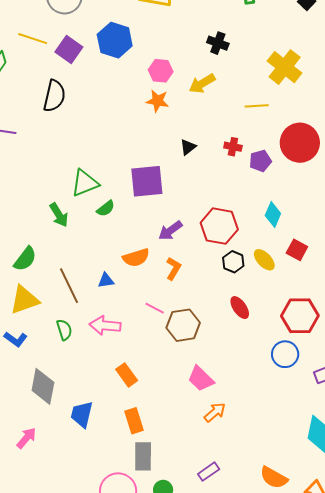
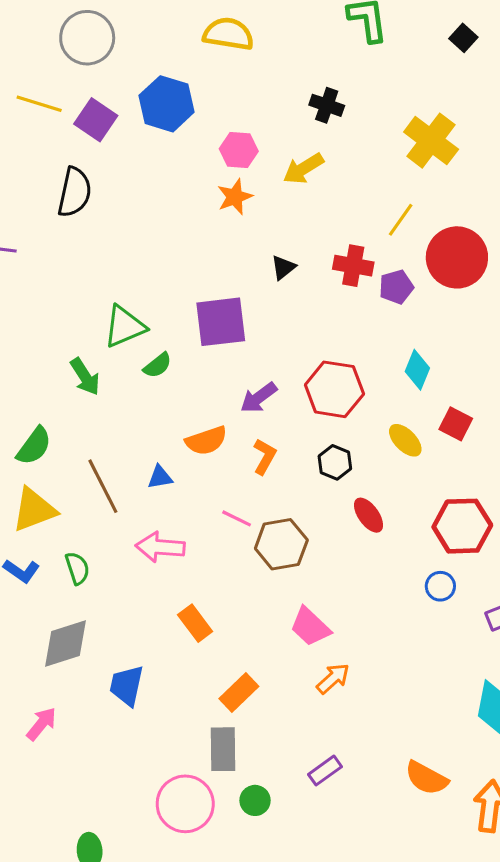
orange star: (158, 101) -> (235, 197), turned -30
yellow line: (257, 106) -> (401, 220), moved, turned -50
red cross: (233, 147) -> (353, 266), size x1.4
black hexagon: (233, 262) -> (335, 462), moved
green semicircle: (64, 330) -> (77, 568), moved
blue circle: (285, 354) -> (440, 586), size x0.7
gray diamond: (43, 386) -> (65, 643), turned 63
orange rectangle: (134, 421) -> (239, 692), moved, turned 65

